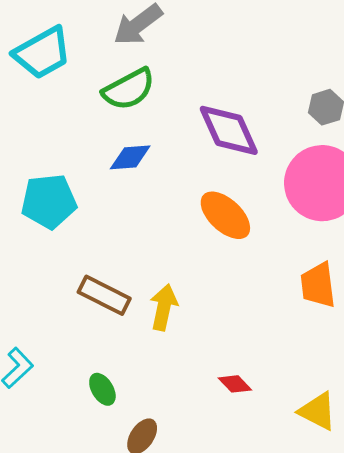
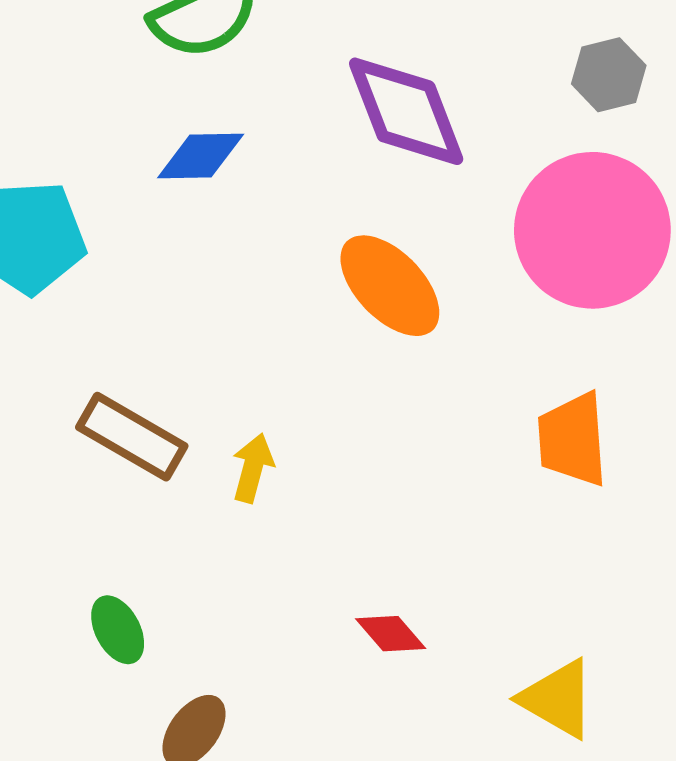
yellow arrow: (164, 307) -> (253, 468), size x0.7

